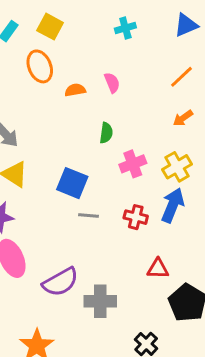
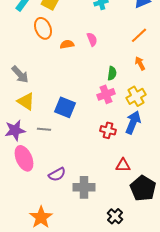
orange arrow: (183, 118) -> (140, 63), turned 96
green semicircle: (106, 133) -> (112, 73), moved
gray line: (88, 216) -> (44, 129), moved
purple semicircle: (60, 282) -> (57, 174), size x0.7

